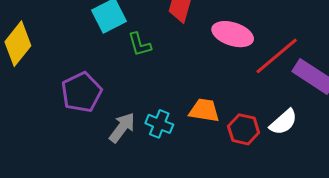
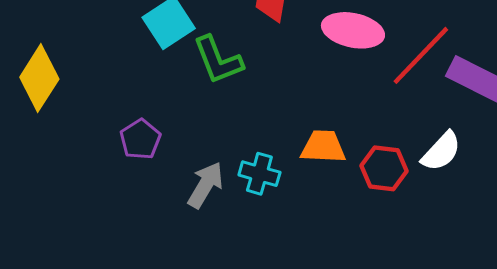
green L-shape: (140, 44) -> (218, 60), size x1.4
purple pentagon: (82, 92) -> (140, 139), size x0.7

